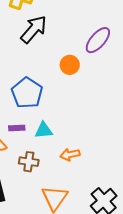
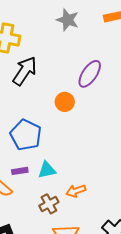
brown cross: (29, 162) -> (49, 204), moved, turned -30

